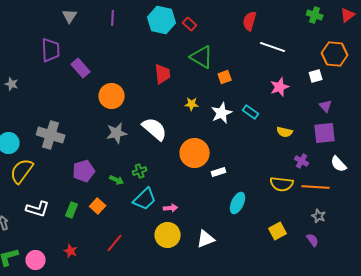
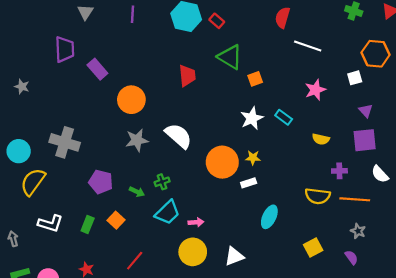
yellow star: (192, 104) -> (253, 158), moved
purple cross: (302, 161) -> (339, 171), turned -32
purple pentagon: (84, 171) -> (101, 182), turned 30

